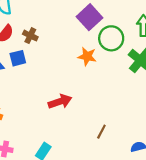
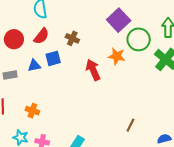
brown cross: (30, 36) -> (72, 38), moved
red arrow: (60, 102) -> (93, 70), moved, turned -95

